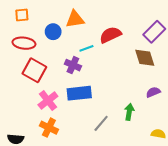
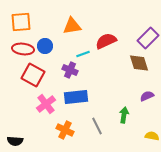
orange square: (22, 15) -> (21, 22), size x1.5
blue circle: (53, 32) -> (45, 46), moved
gray line: (101, 123) -> (97, 126), turned -66
orange cross: (49, 128) -> (65, 130), moved

